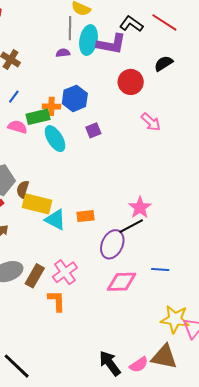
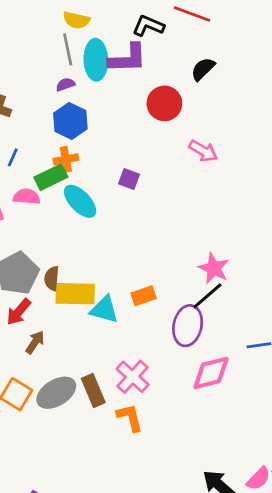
blue hexagon: (75, 98) -> (70, 121), moved
purple square: (93, 130) -> (129, 179), turned -35
brown rectangle: (35, 276) -> (93, 390), turned -40

